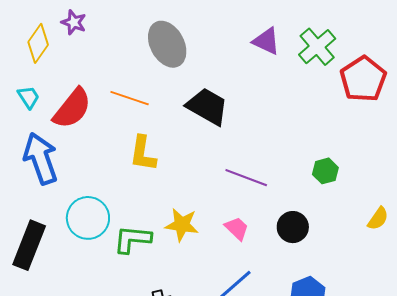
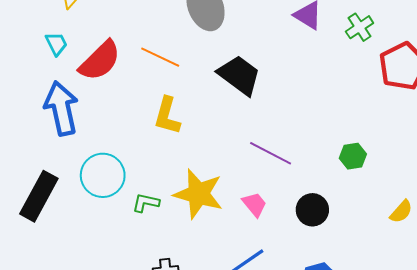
green cross: (317, 47) -> (360, 27), size x0.7
yellow star: (182, 225) -> (198, 194), size x1.4
green L-shape: (132, 239) -> (146, 203), size x0.7

